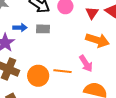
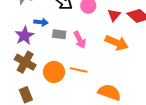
gray rectangle: (43, 29) -> (59, 34), moved
pink arrow: (86, 64) -> (80, 40), moved

